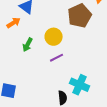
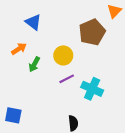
orange arrow: (14, 23) -> (19, 49), moved
cyan cross: (80, 85) -> (92, 89), moved

